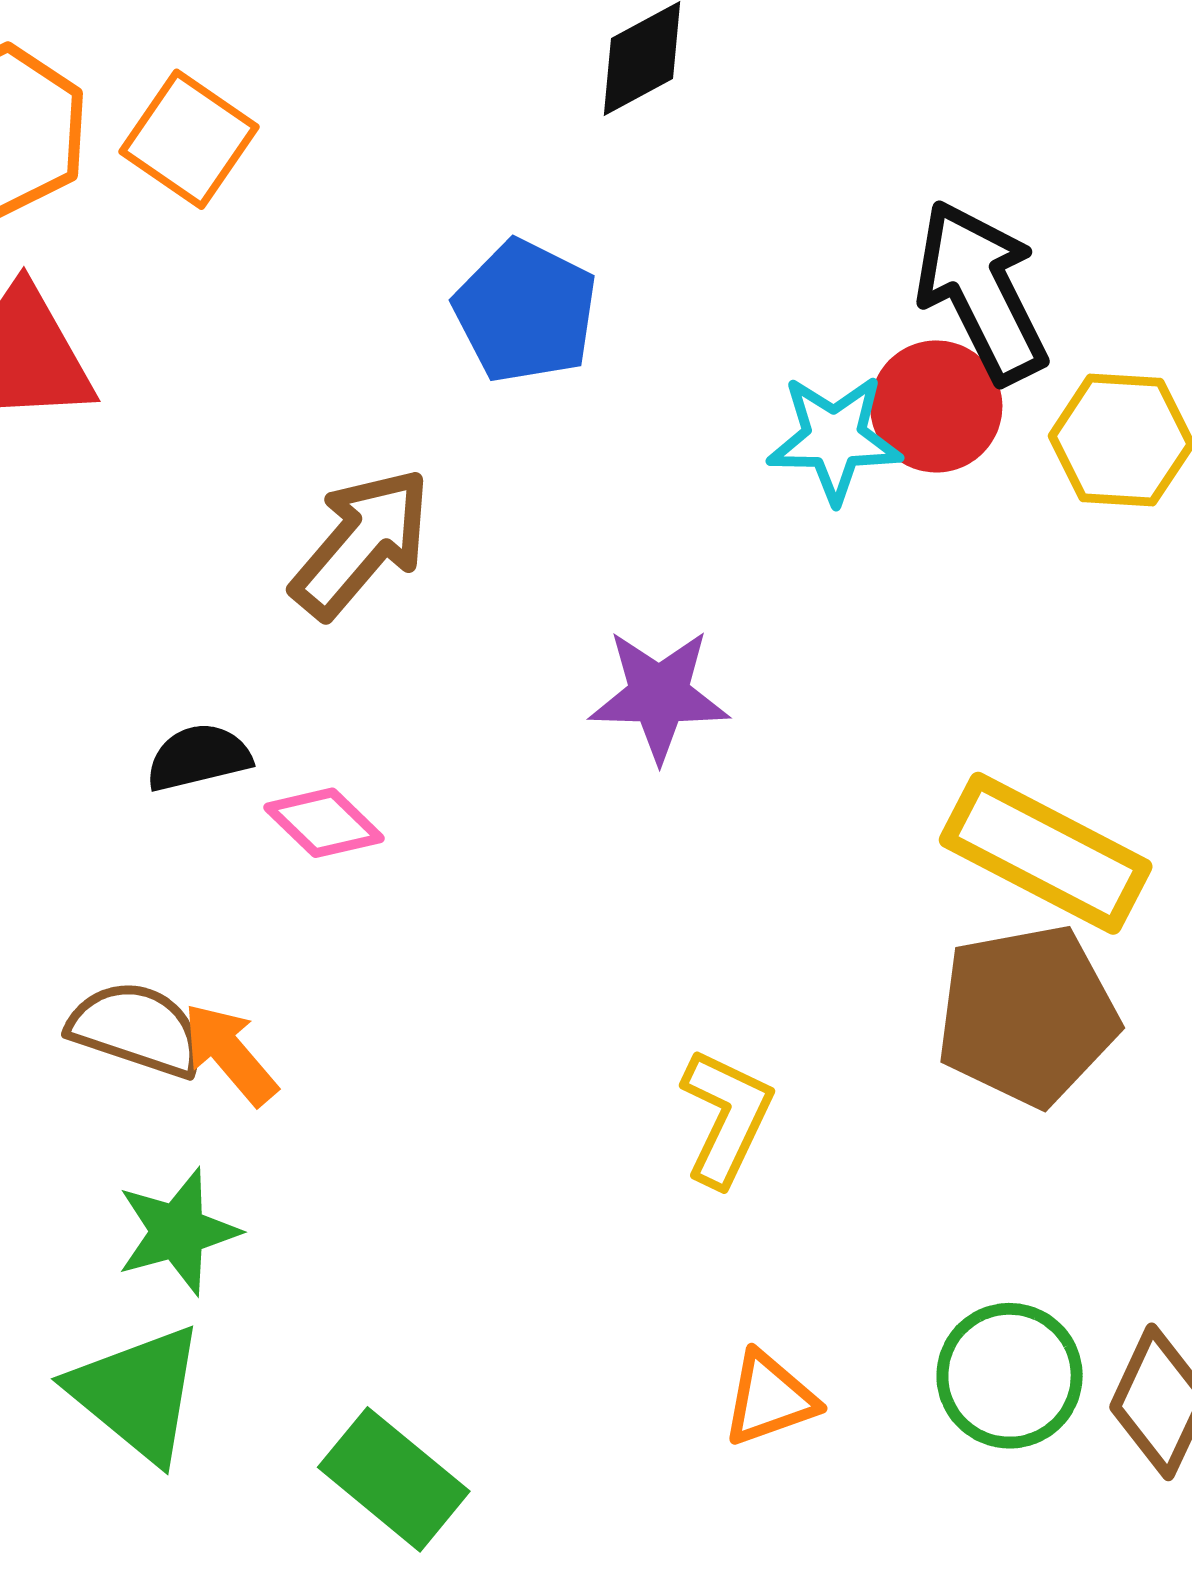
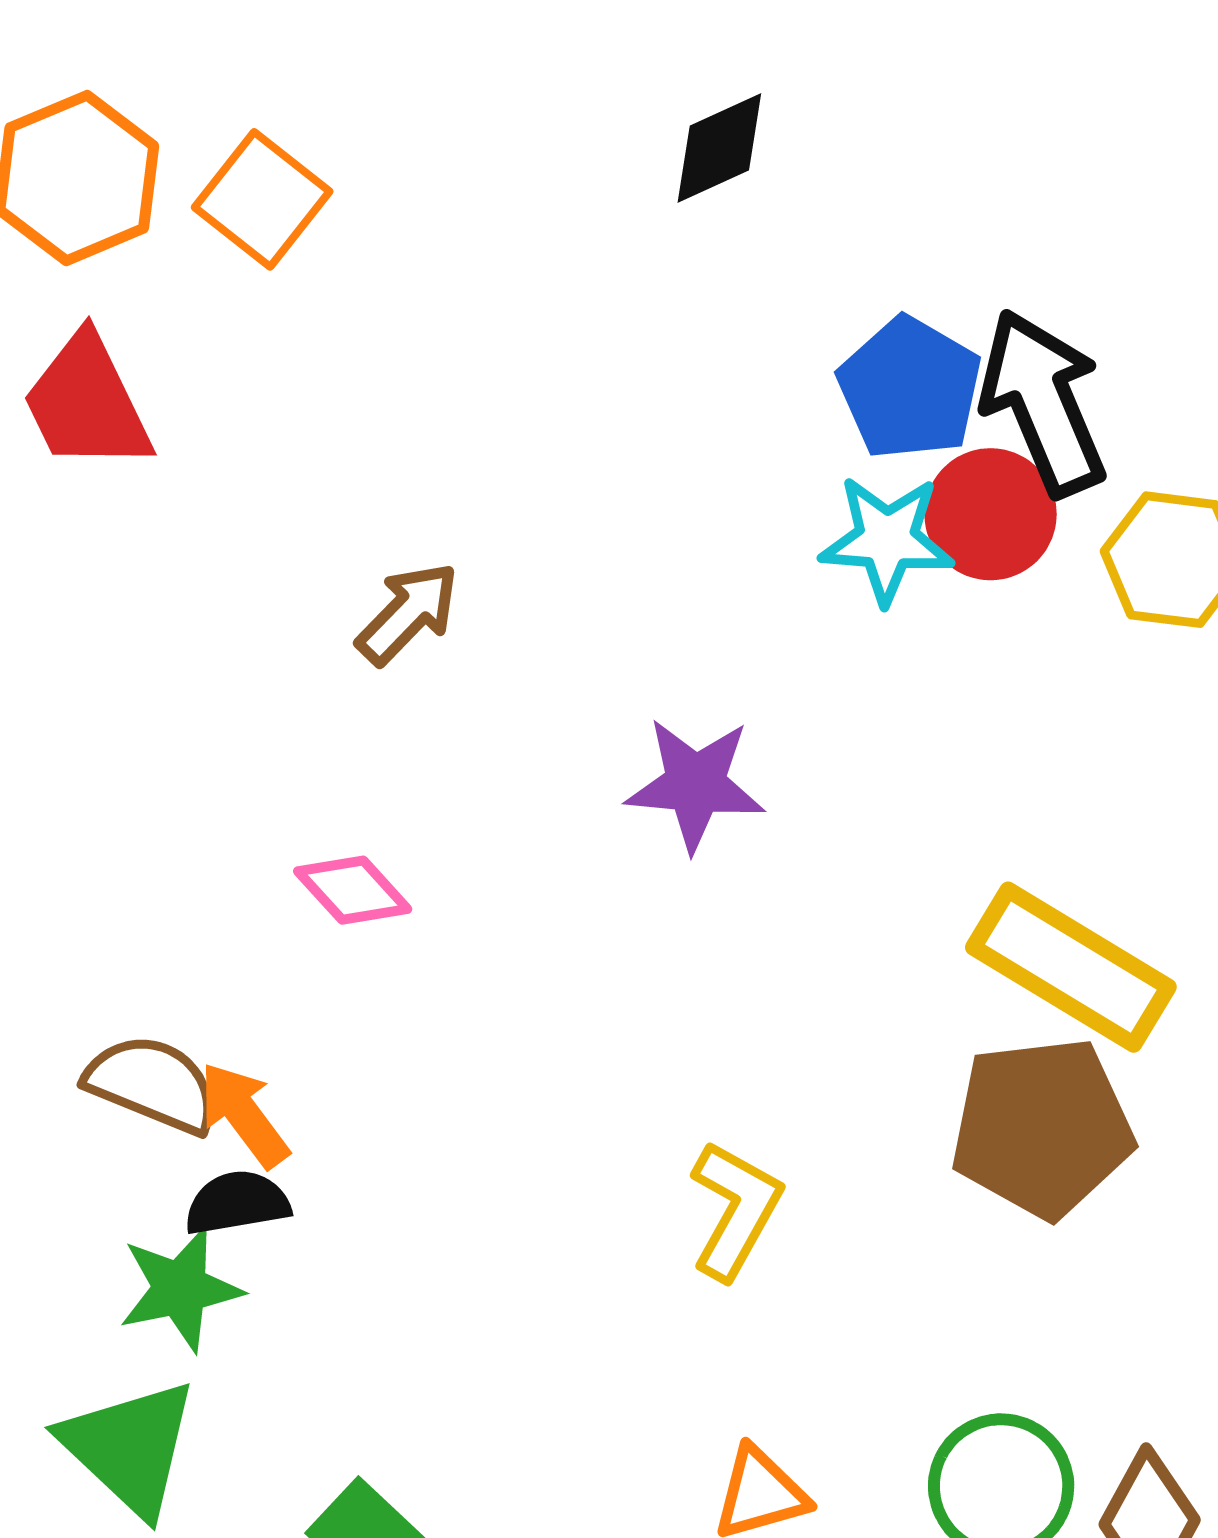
blue pentagon: (526, 311) -> (910, 388), moved
brown arrow: (361, 543) -> (408, 613), size x0.7
black semicircle: (199, 757) -> (237, 1203), moved

